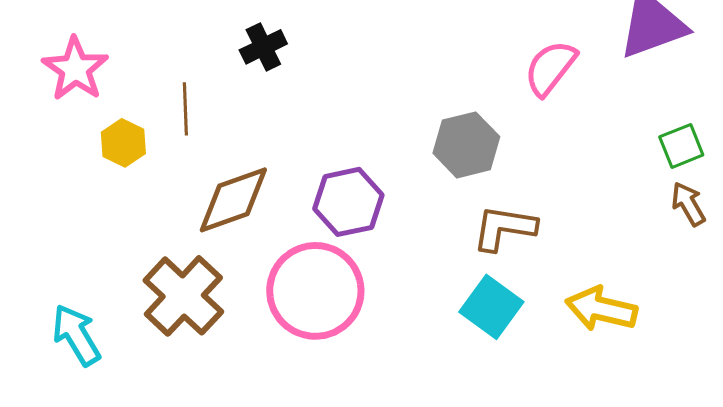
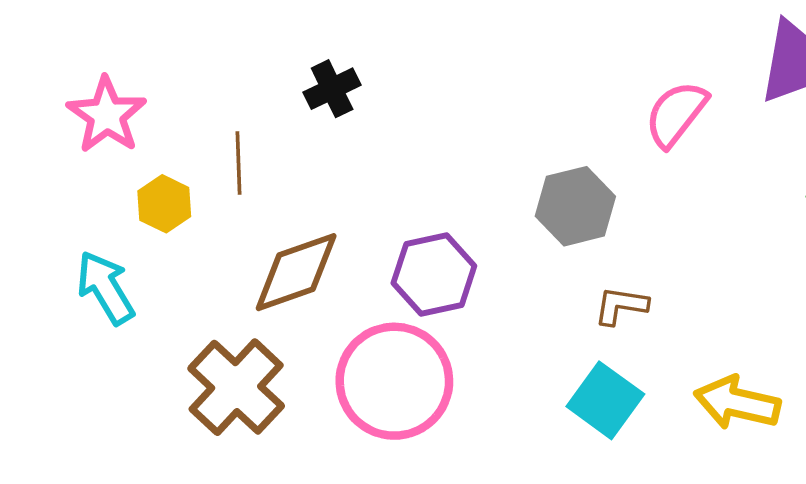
brown L-shape: (504, 228) -> (621, 306), size x0.7
cyan arrow: (76, 335) -> (105, 288), moved

